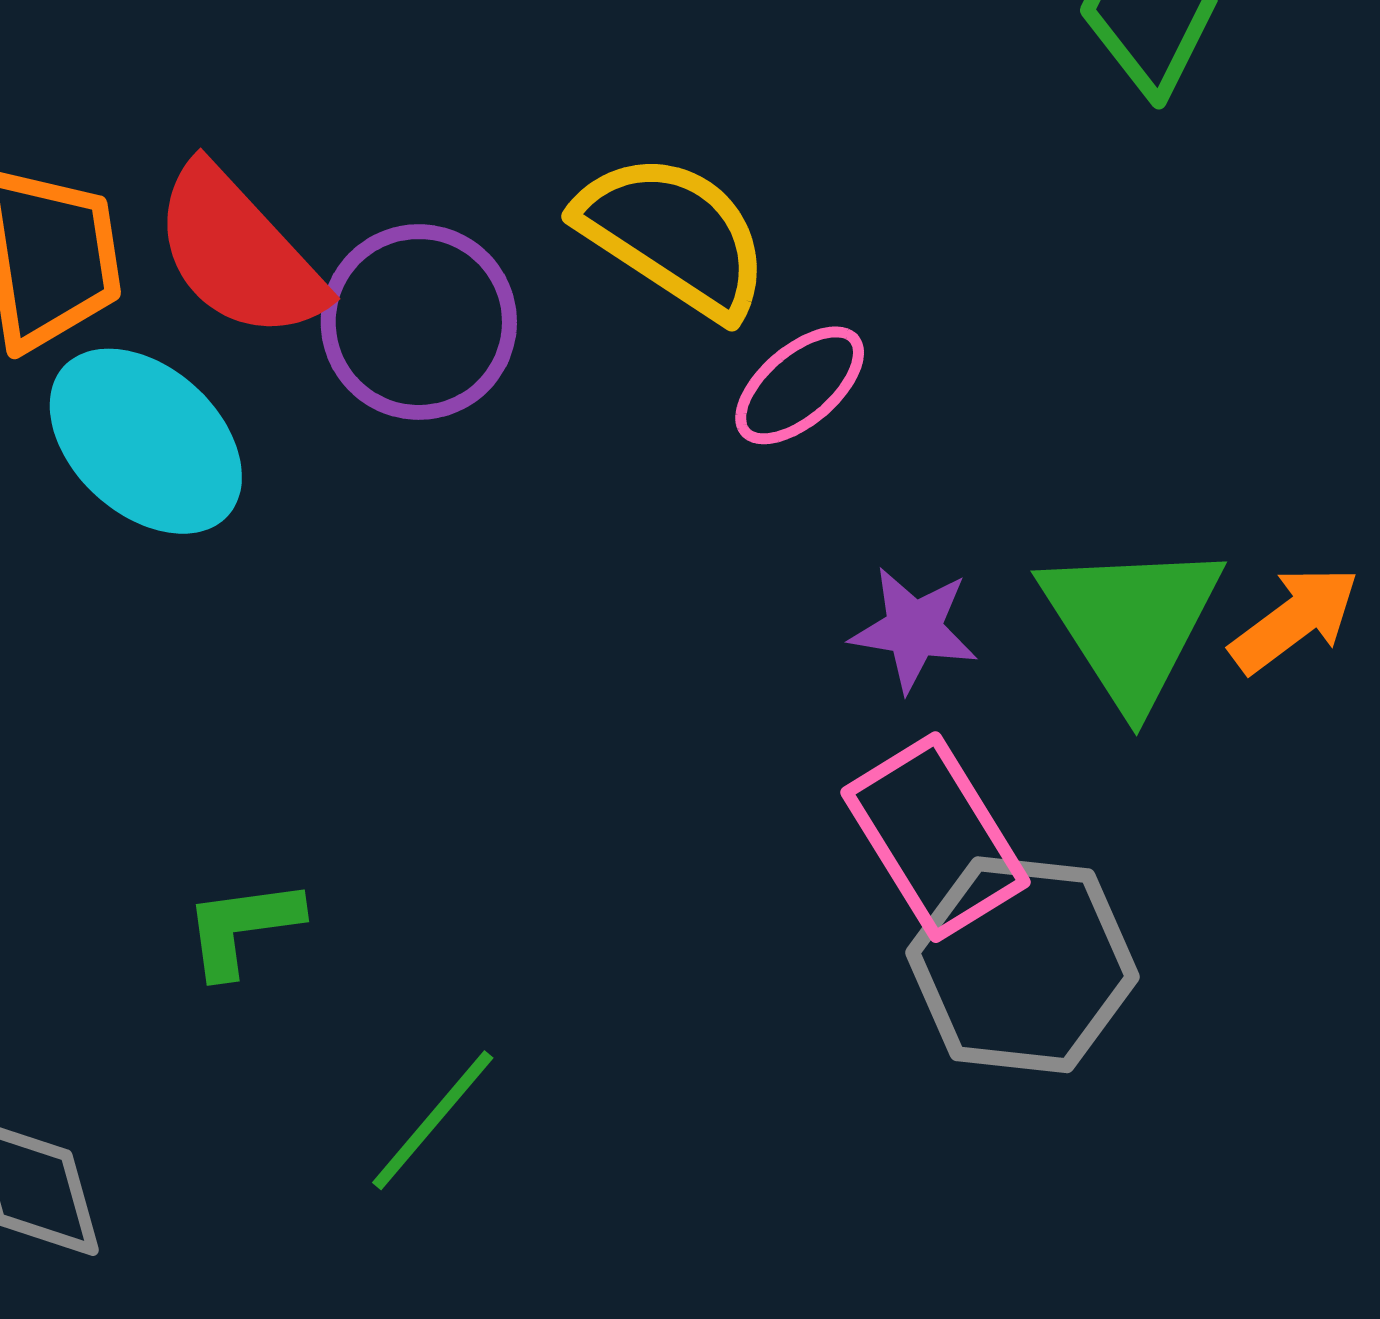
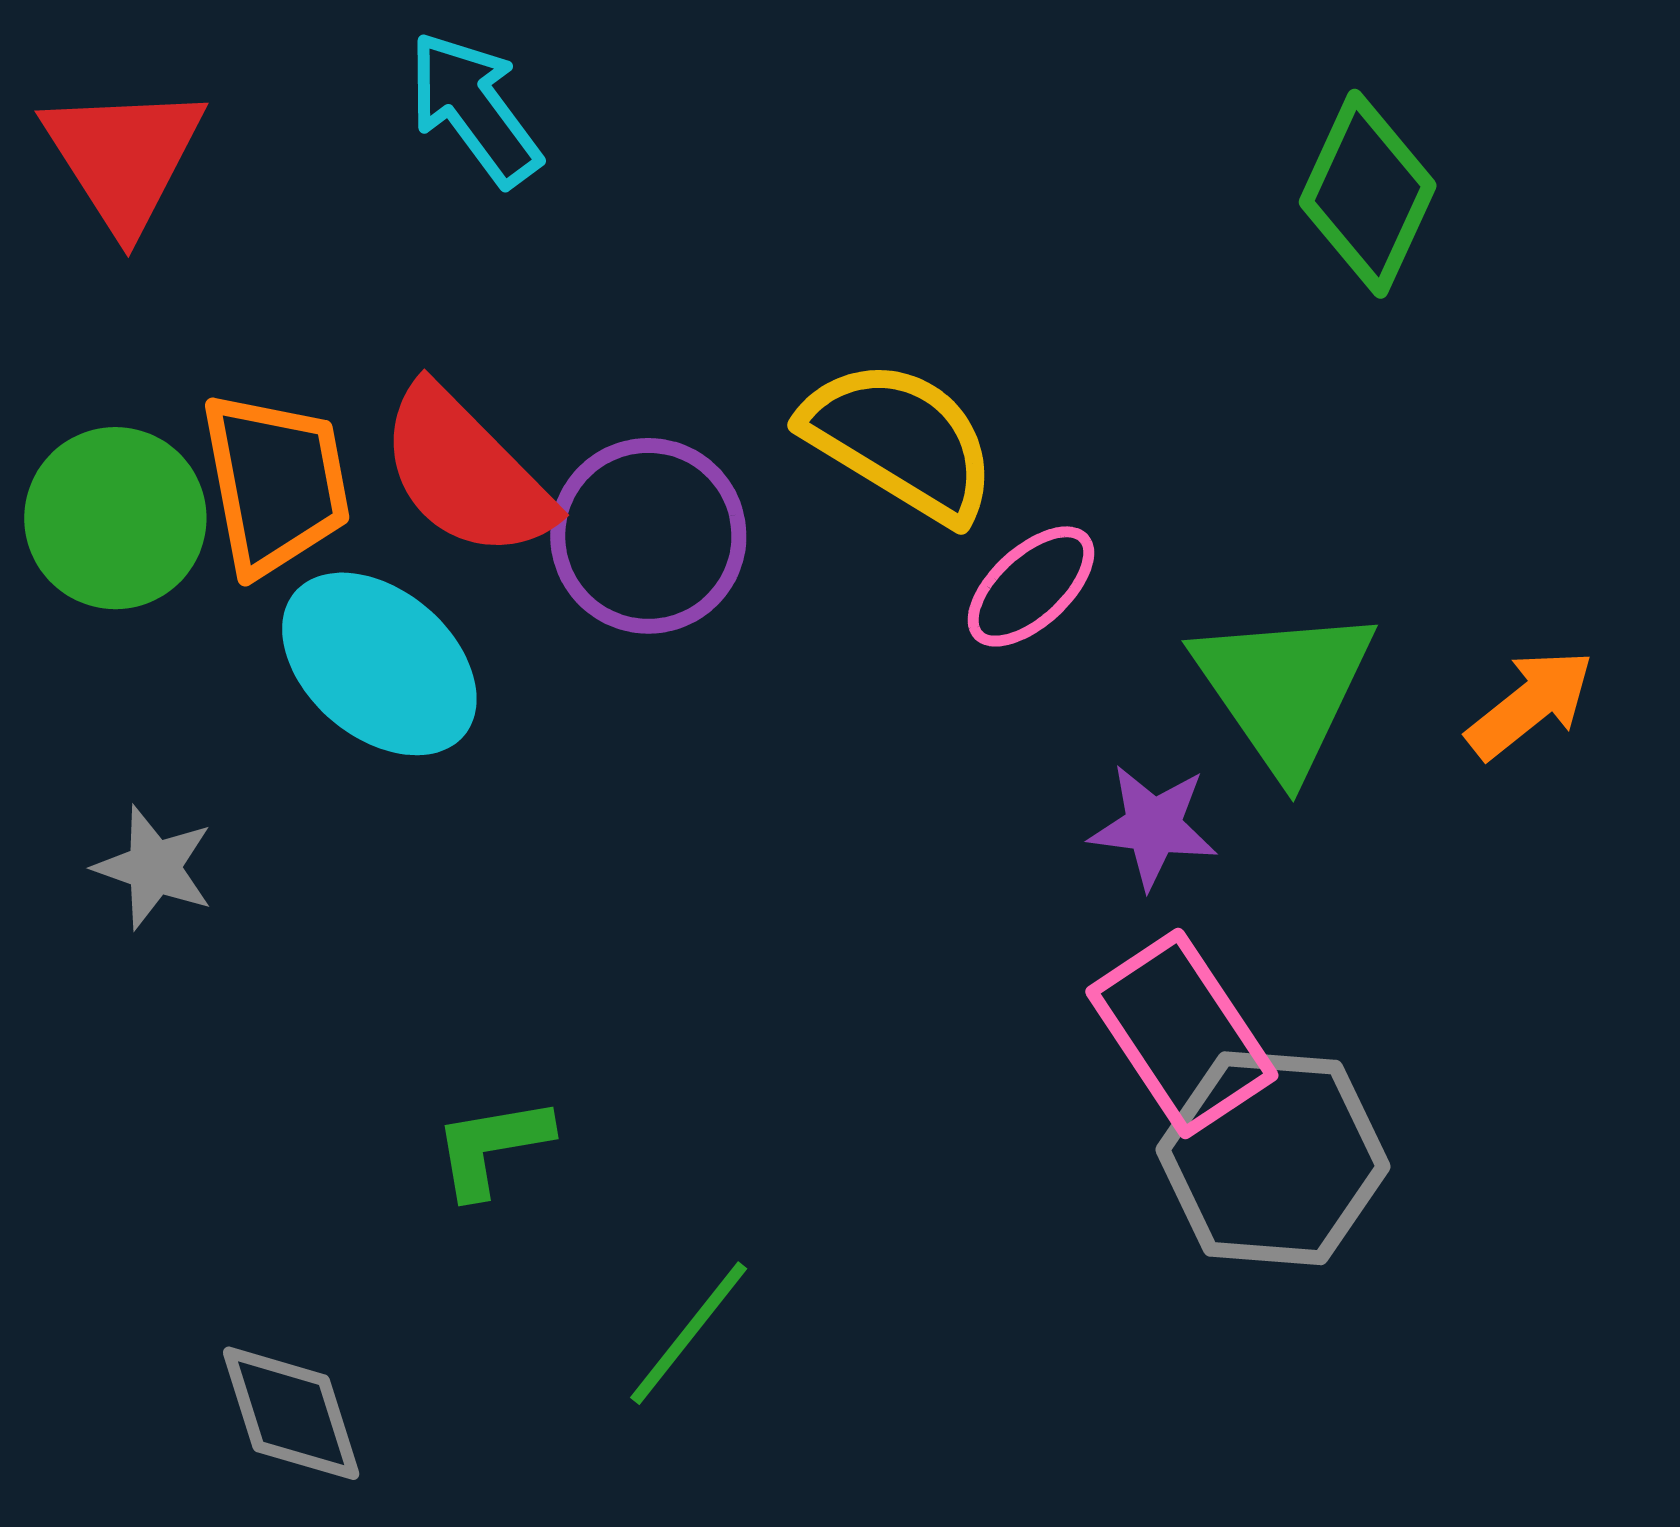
orange arrow: (1295, 619) -> (1530, 704), moved
green triangle: (1131, 623) -> (1284, 689), moved

